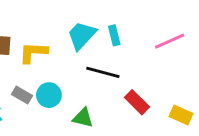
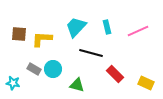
cyan rectangle: (114, 35) -> (107, 27), moved

